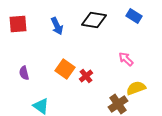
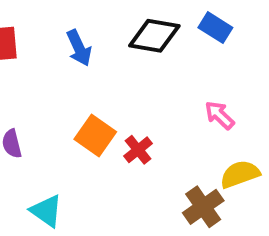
blue rectangle: (134, 16) -> (215, 28), moved

